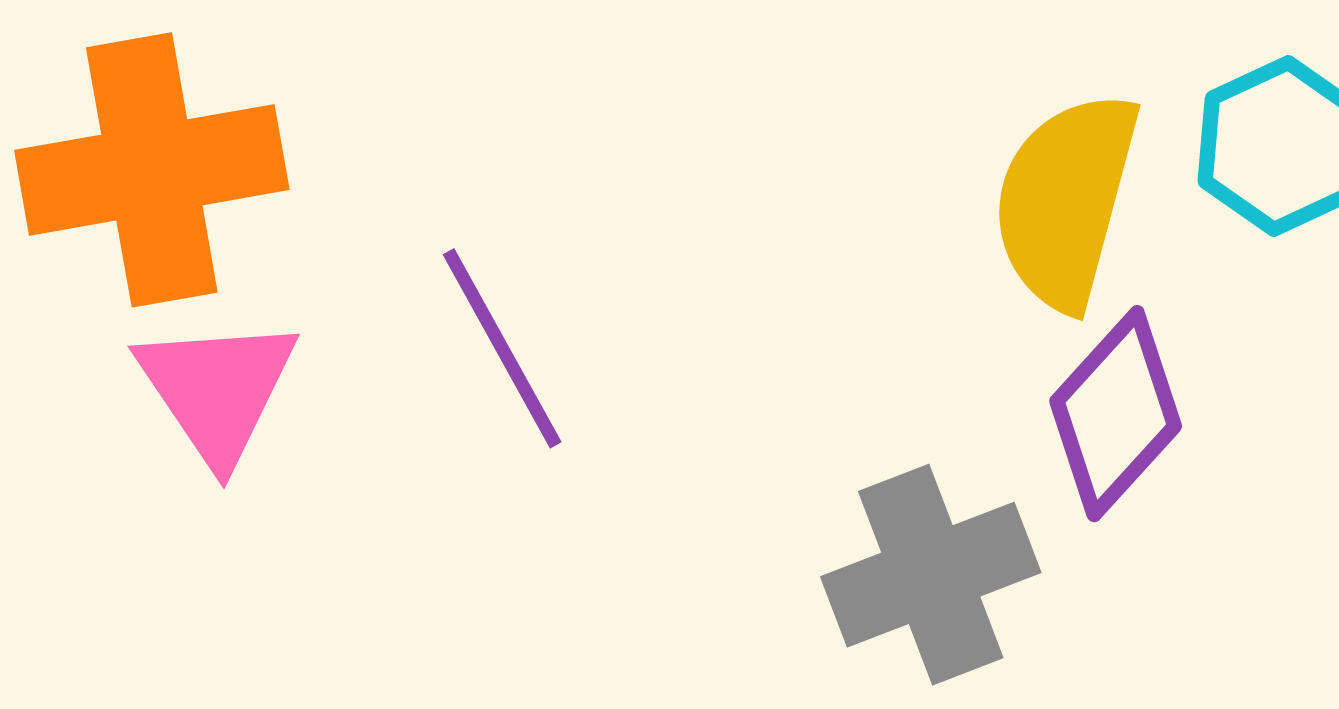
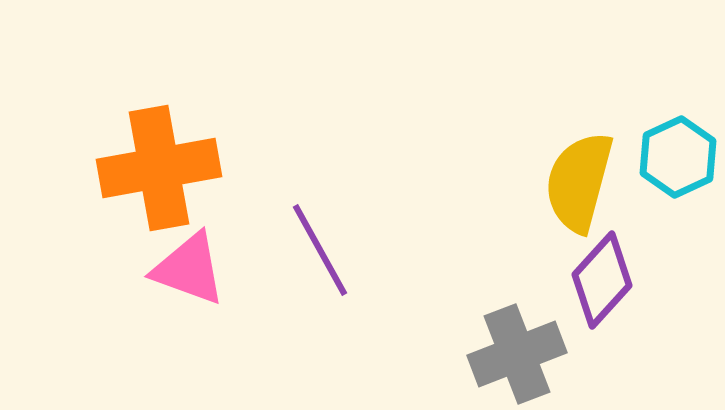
pink triangle: (217, 390) -> (189, 269), turned -36

